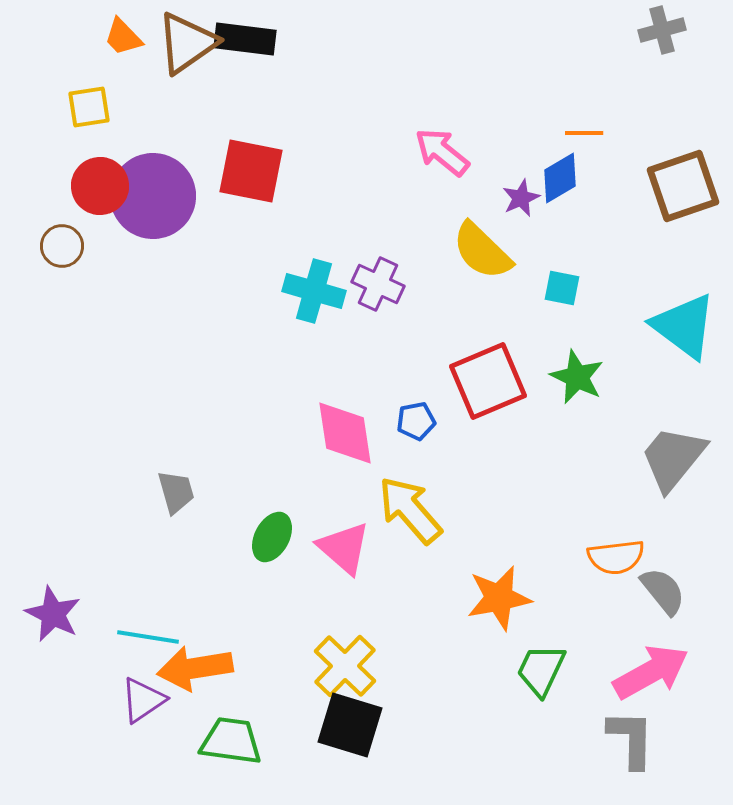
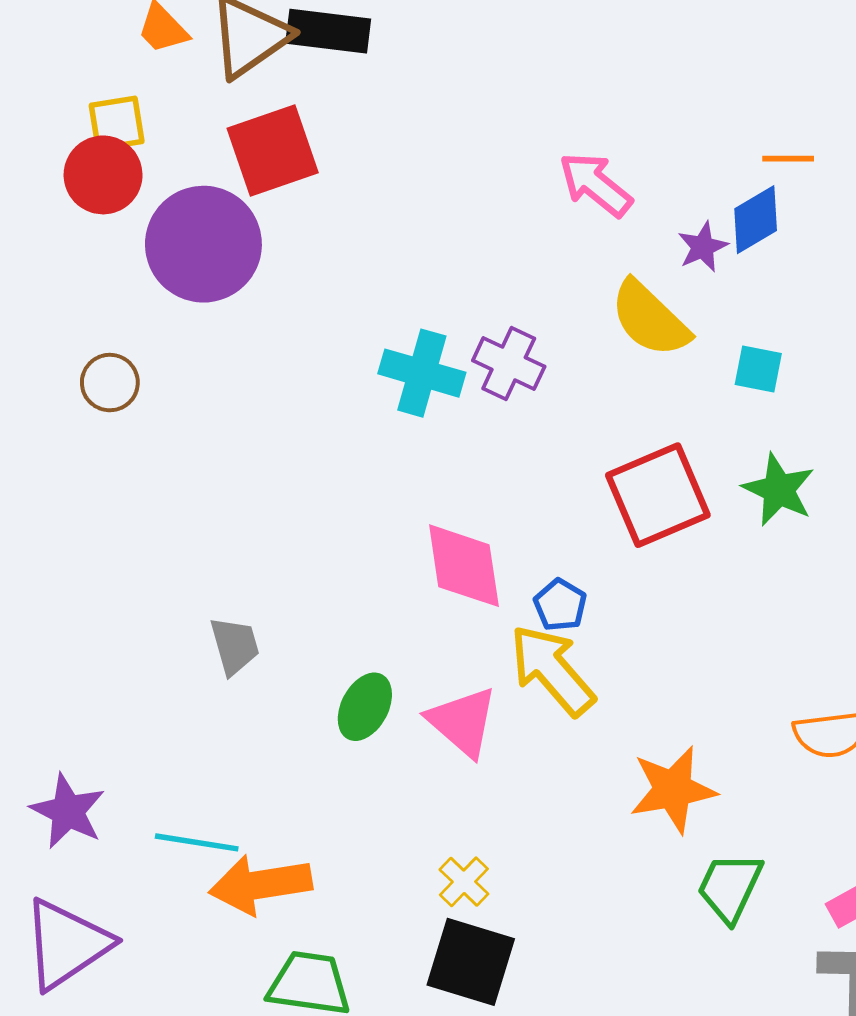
red square: (251, 171) -> (273, 151), moved, turned -30
red circle: (100, 186) -> (103, 175), moved
brown circle: (62, 246) -> (110, 383), moved
blue pentagon: (416, 421) -> (560, 605), moved, turned -30
yellow cross: (345, 666) -> (464, 882), size x0.6
purple triangle: (143, 700) -> (66, 944), moved, size x1.5

